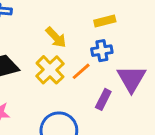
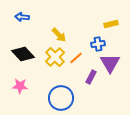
yellow rectangle: (105, 21) -> (111, 24), moved
blue cross: (102, 51) -> (98, 44), moved

